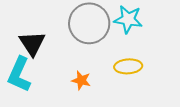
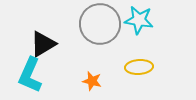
black triangle: (32, 43) -> (43, 44), turned 32

